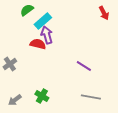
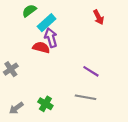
red arrow: (104, 13) -> (98, 17), moved
gray line: (91, 97) -> (86, 97), moved

